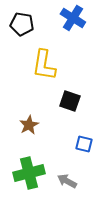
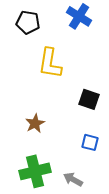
black square: (70, 101) -> (89, 99), moved

